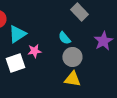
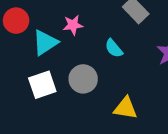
pink star: (34, 51) -> (73, 25), moved
gray circle: (72, 57) -> (83, 79), moved

